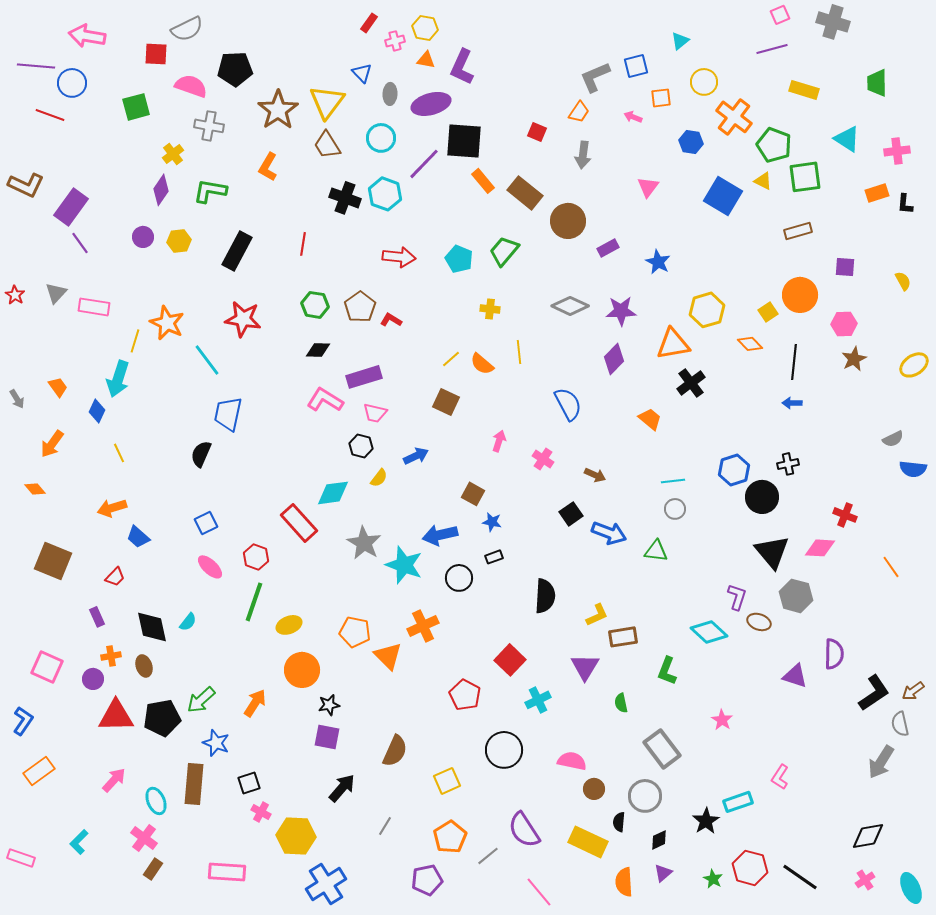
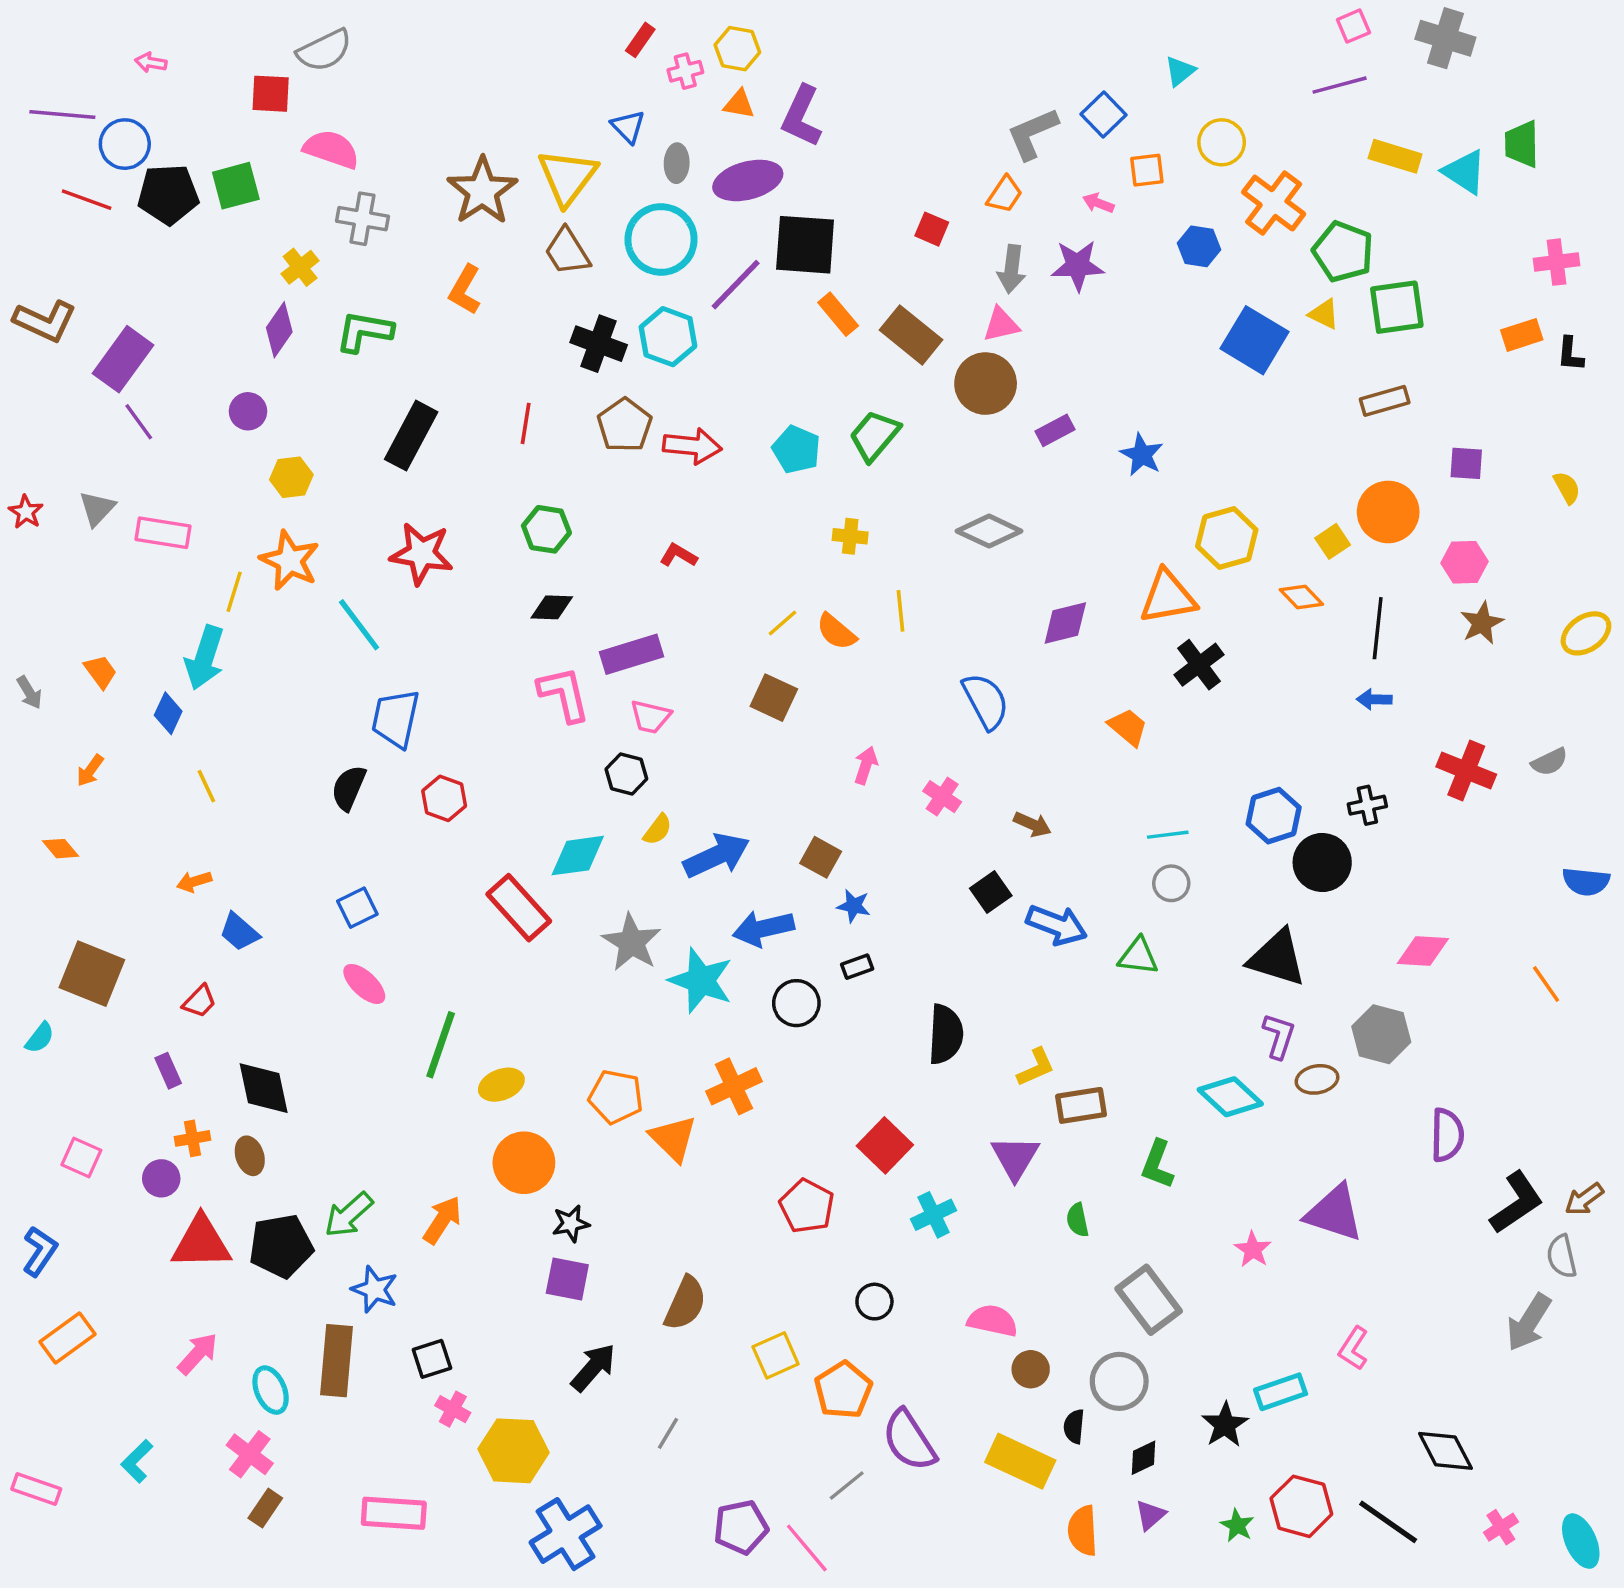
pink arrow: (87, 36) -> (151, 62), size x0.5
blue square: (636, 66) -> (1104, 115), turned -30
black pentagon: (235, 69) -> (168, 194), moved
cyan circle: (381, 138) -> (661, 239), size x1.4
cyan triangle: (847, 139) -> (1465, 172), moved
pink triangle: (648, 187) -> (1001, 325), moved, turned 40
yellow hexagon: (179, 241) -> (291, 477), moved
brown pentagon: (360, 307) -> (625, 425), moved
purple star: (621, 311) -> (1078, 266), moved
purple diamond: (614, 359) -> (1065, 623), turned 32
pink L-shape: (325, 400) -> (564, 694), turned 45
orange arrow: (52, 444) -> (90, 771), size x0.7
blue arrow: (416, 456) -> (717, 856), moved, size x1.5
blue semicircle: (913, 469) -> (1586, 882), moved
orange arrow: (112, 508) -> (194, 882), size x0.7
red cross: (845, 515) -> (1466, 771), moved, size x1.4
black triangle: (772, 552) -> (1277, 958), moved, turned -33
red hexagon: (256, 557) -> (444, 798), moved
cyan semicircle: (188, 622) -> (40, 1038), moved
brown ellipse: (759, 622) -> (1317, 1079), turned -30
pink square: (47, 667) -> (81, 1158), size x0.7
purple triangle: (795, 676) -> (1334, 1213), moved, size x1.4
black circle: (504, 750) -> (874, 1302), size x0.6
black diamond: (868, 836) -> (1445, 1451), moved, turned 72
orange pentagon: (450, 837) -> (843, 1390), moved
pink line: (539, 892) -> (807, 1548), moved

